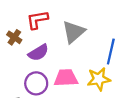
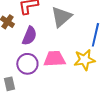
purple semicircle: (38, 53) -> (29, 36), turned -36

